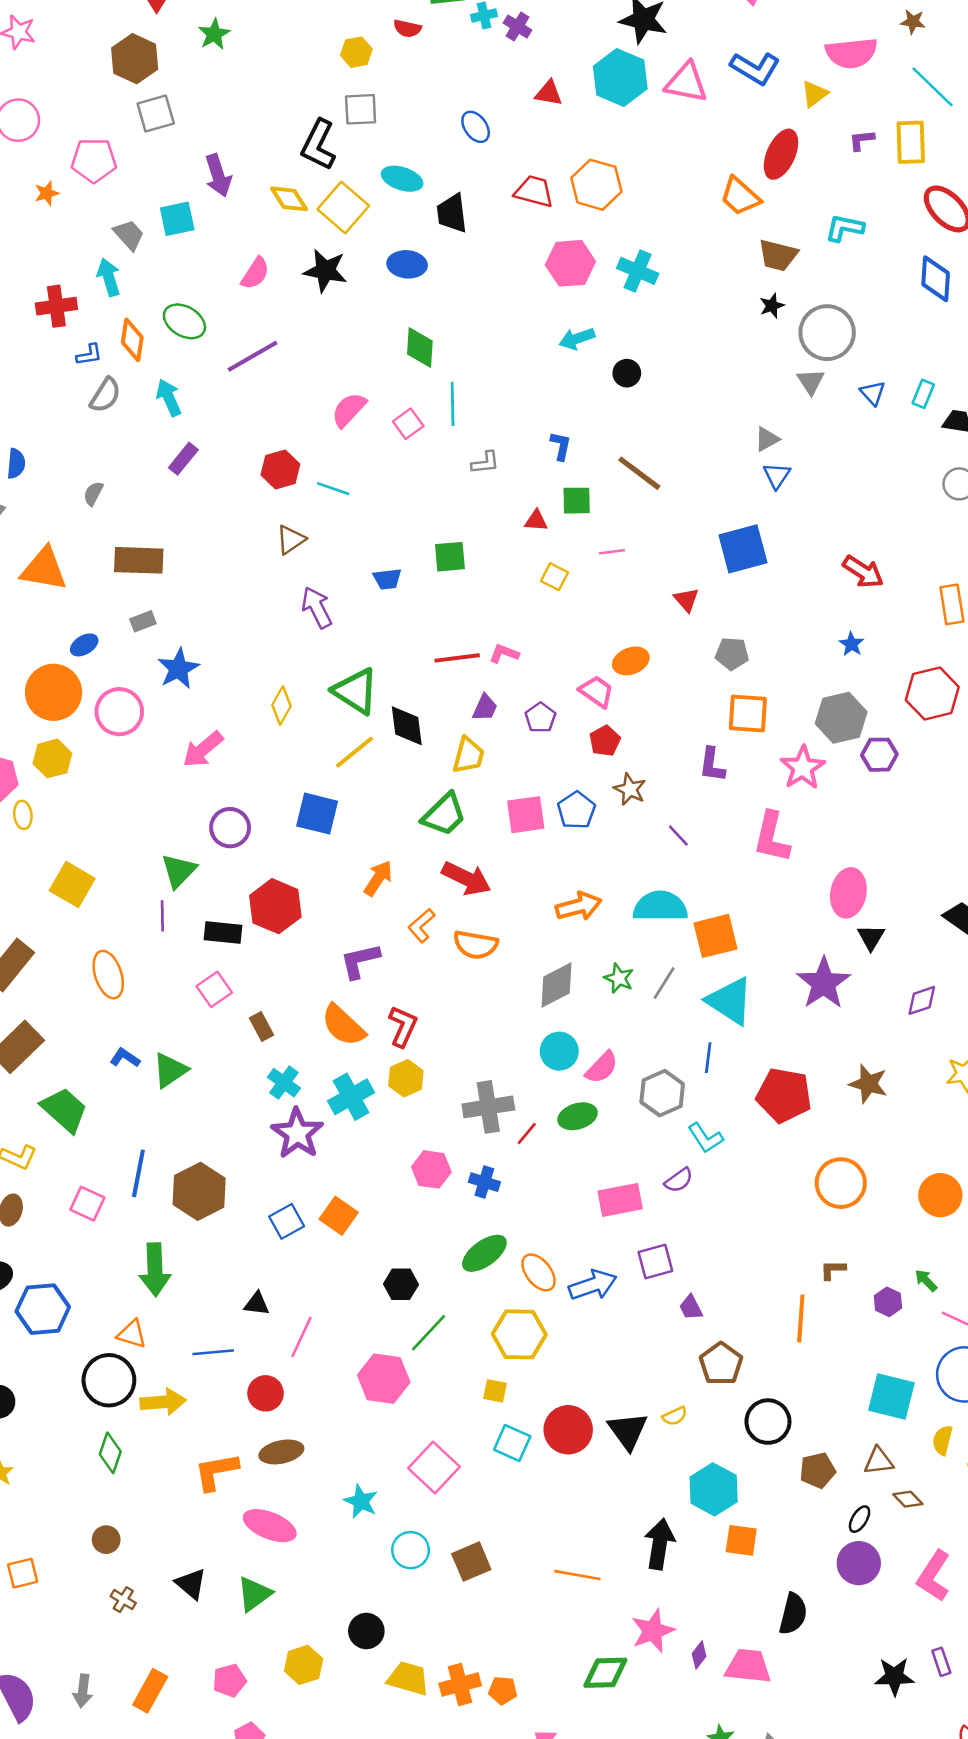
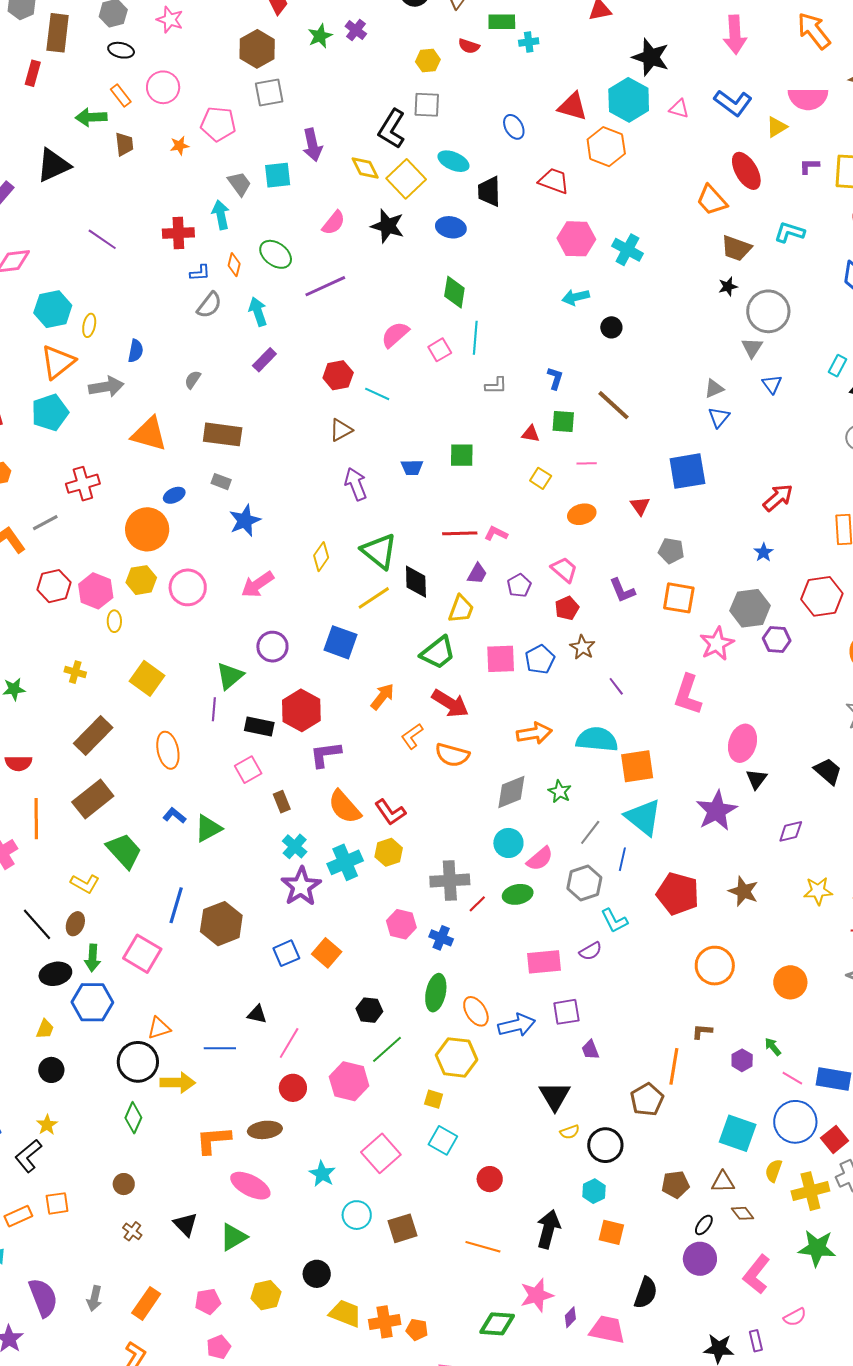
purple cross: (517, 26) -> (356, 30), moved
pink triangle: (686, 83) -> (679, 109), size x0.6
red triangle: (549, 93) -> (573, 106), size x1.4
red ellipse: (781, 154) -> (746, 171), turned -60
orange hexagon: (596, 185) -> (606, 147), moved
orange diamond: (132, 340) -> (234, 265), size x0.7
blue triangle: (873, 393) -> (772, 384), moved
red arrow: (863, 572) -> (778, 498), turned -80
gray rectangle: (143, 621) -> (221, 482), turned 36
orange ellipse: (631, 661) -> (582, 514), moved
pink circle: (119, 712) -> (188, 587), moved
purple L-shape: (712, 765) -> (622, 590), moved, turned -36
purple L-shape: (360, 961) -> (325, 754), moved
gray line: (664, 983) -> (590, 832), moved
red L-shape: (403, 1026) -> (390, 812), turned 116
pink square: (87, 1204) -> (142, 954), moved, size x1.4
green ellipse: (484, 1253) -> (436, 993), turned -48
green arrow: (155, 1270) -> (93, 958), moved, size x0.7
orange triangle: (132, 1334) -> (159, 1028), turned -40
brown pentagon: (721, 1364) -> (647, 1100), moved
red circle: (266, 1393) -> (293, 1088), moved
black circle: (768, 1422) -> (605, 1145), moved
red circle: (568, 1430) -> (490, 1179), moved, size x0.7
black triangle: (628, 1431) -> (555, 1096), moved
cyan hexagon: (714, 1489) -> (594, 1191), size x0.6

